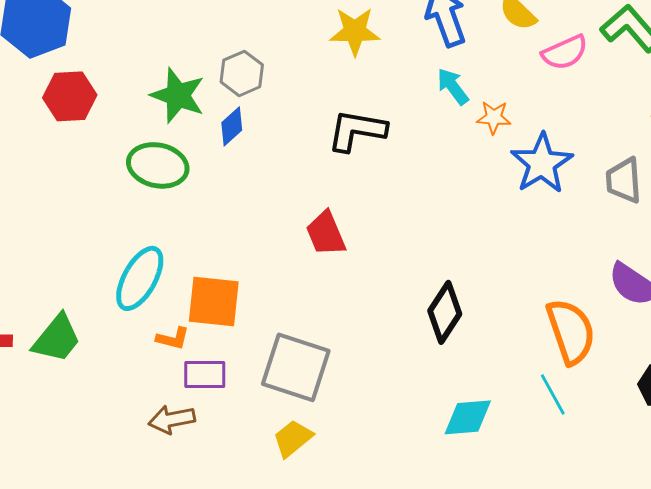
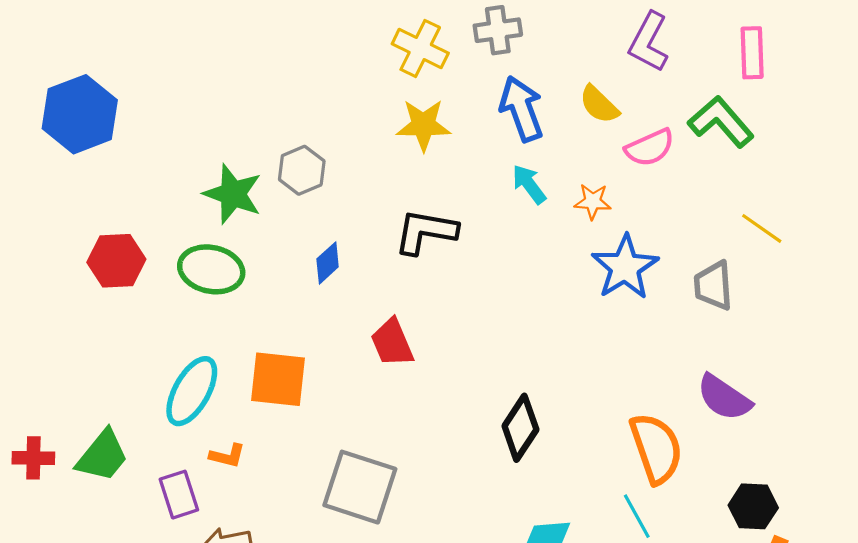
red hexagon: (70, 96) -> (116, 261), moved
orange star: (494, 117) -> (593, 201), moved
blue diamond: (232, 126) -> (328, 263), moved
orange square: (214, 301) -> (278, 379), moved
purple rectangle: (205, 374) -> (179, 495), moved, turned 72

